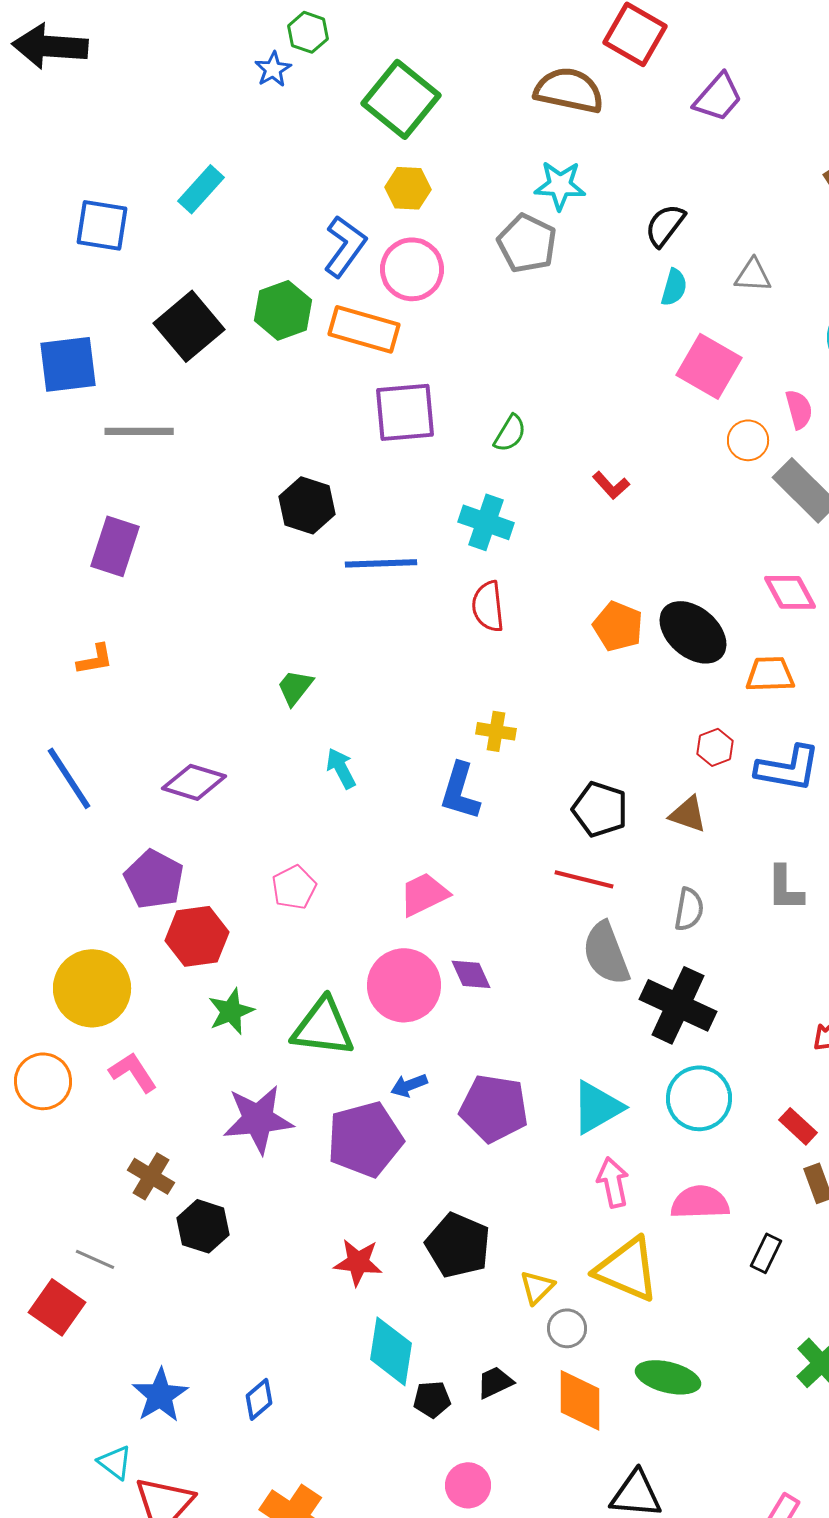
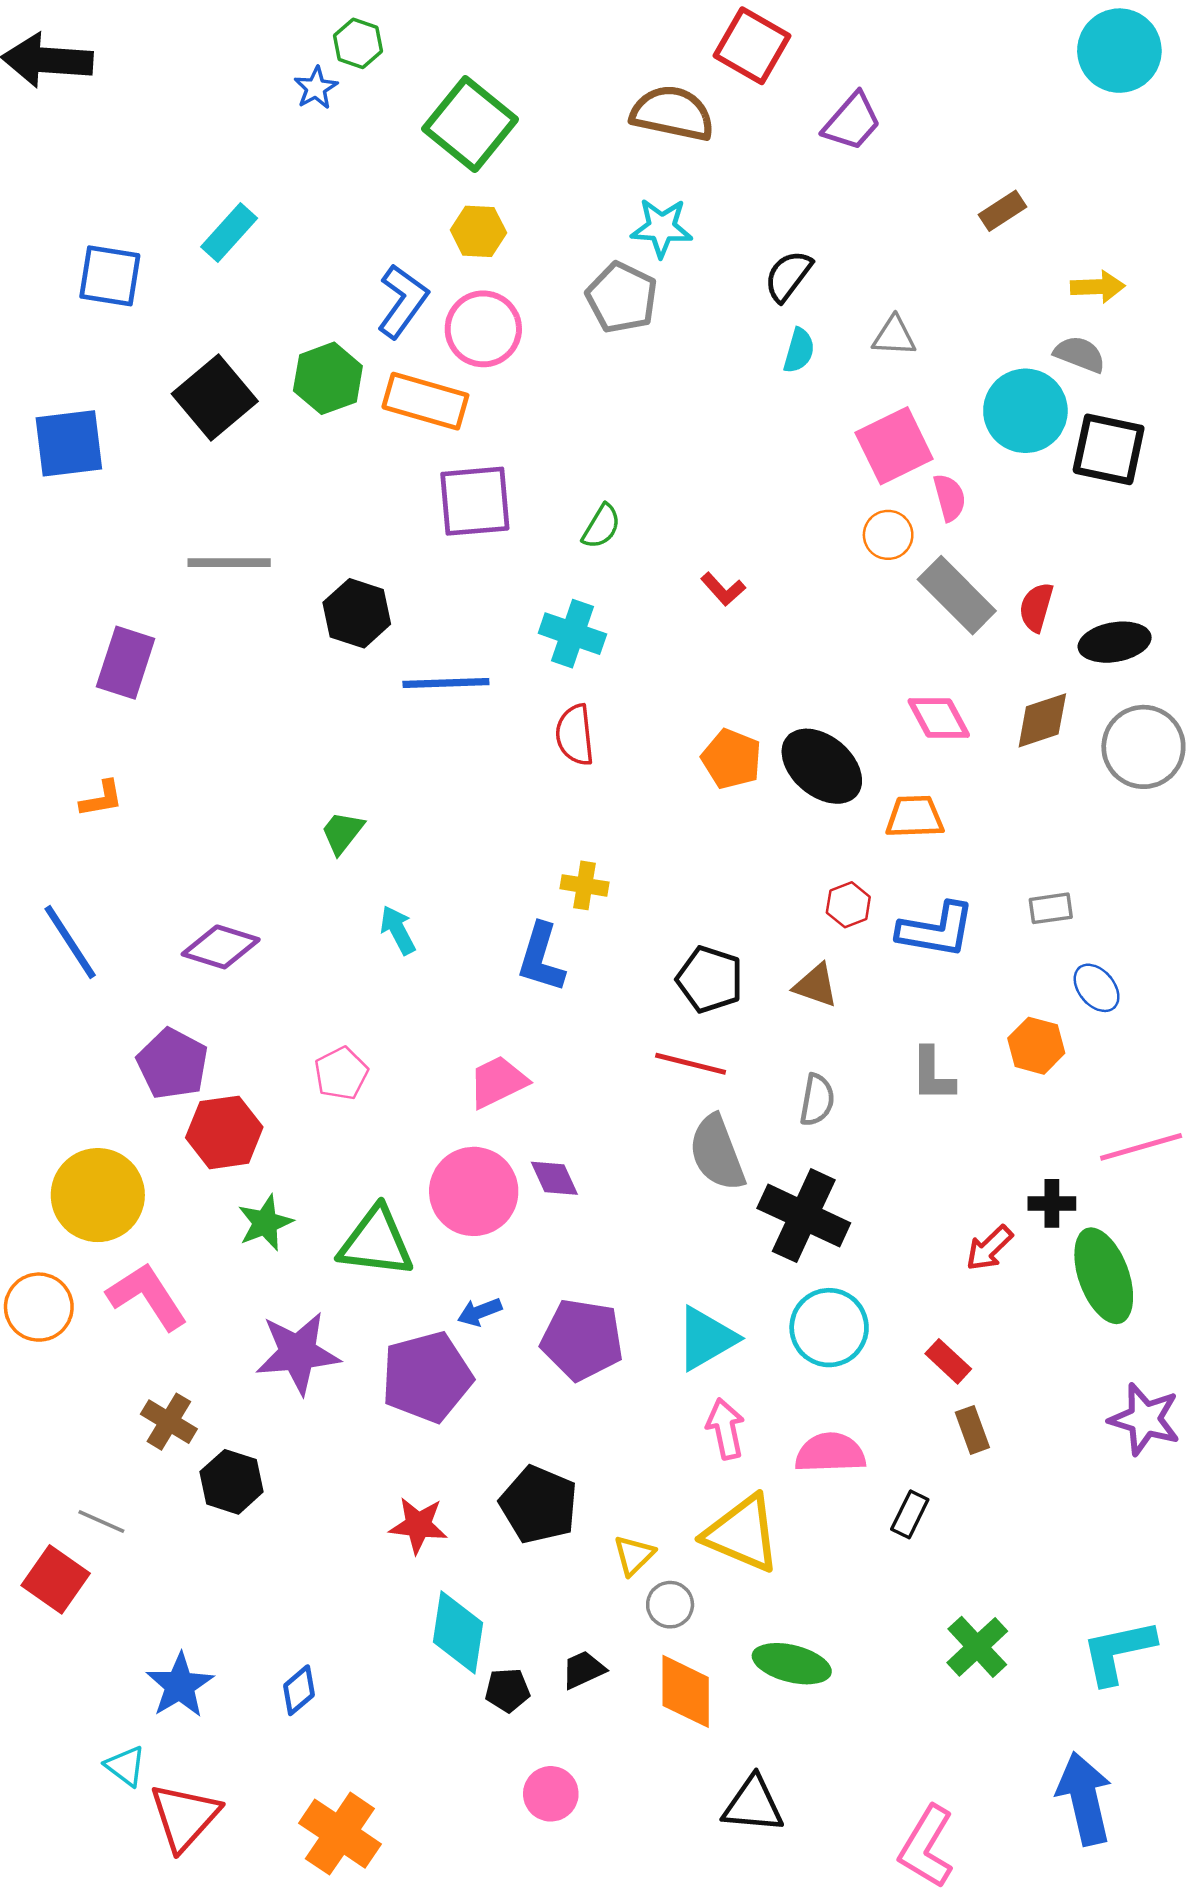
pink square: (709, 366) -> (894, 446), moved, turned 34
gray line: (139, 431) -> (229, 563), moved
pink L-shape: (133, 1072) -> (147, 1296), size x1.4

